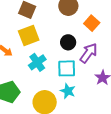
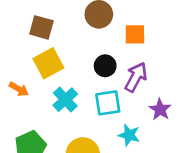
orange square: (92, 23) -> (135, 34), turned -35
cyan star: (68, 91) -> (129, 135), moved

